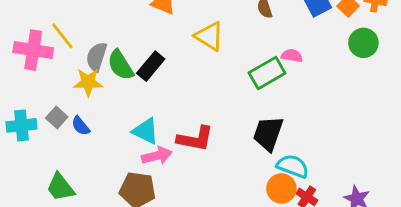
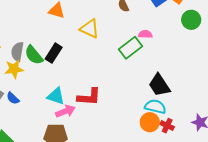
black trapezoid: (268, 134) -> (159, 85), moved, turned -45

